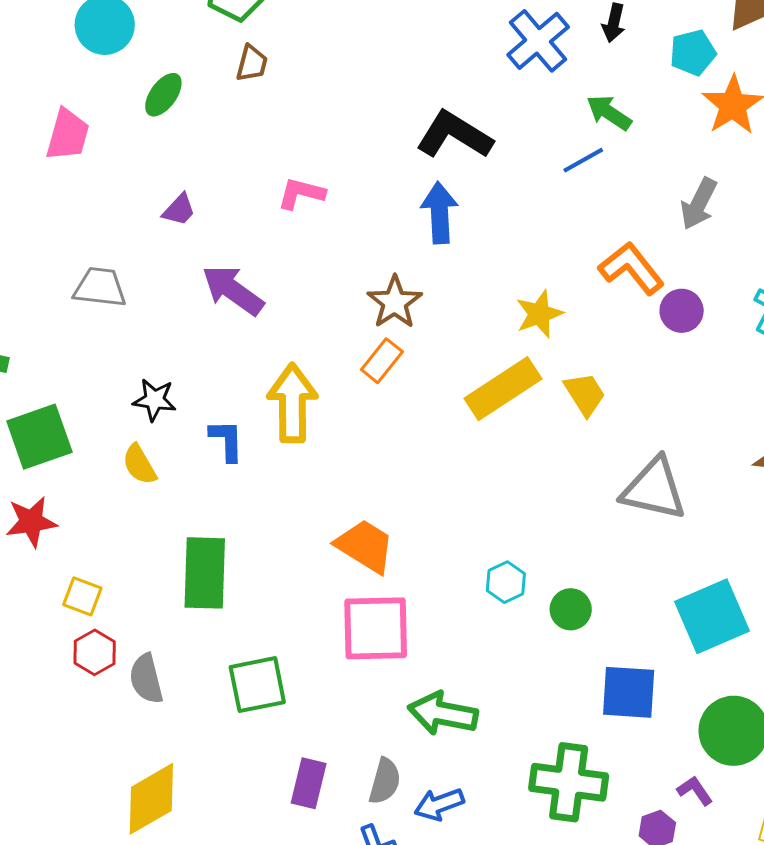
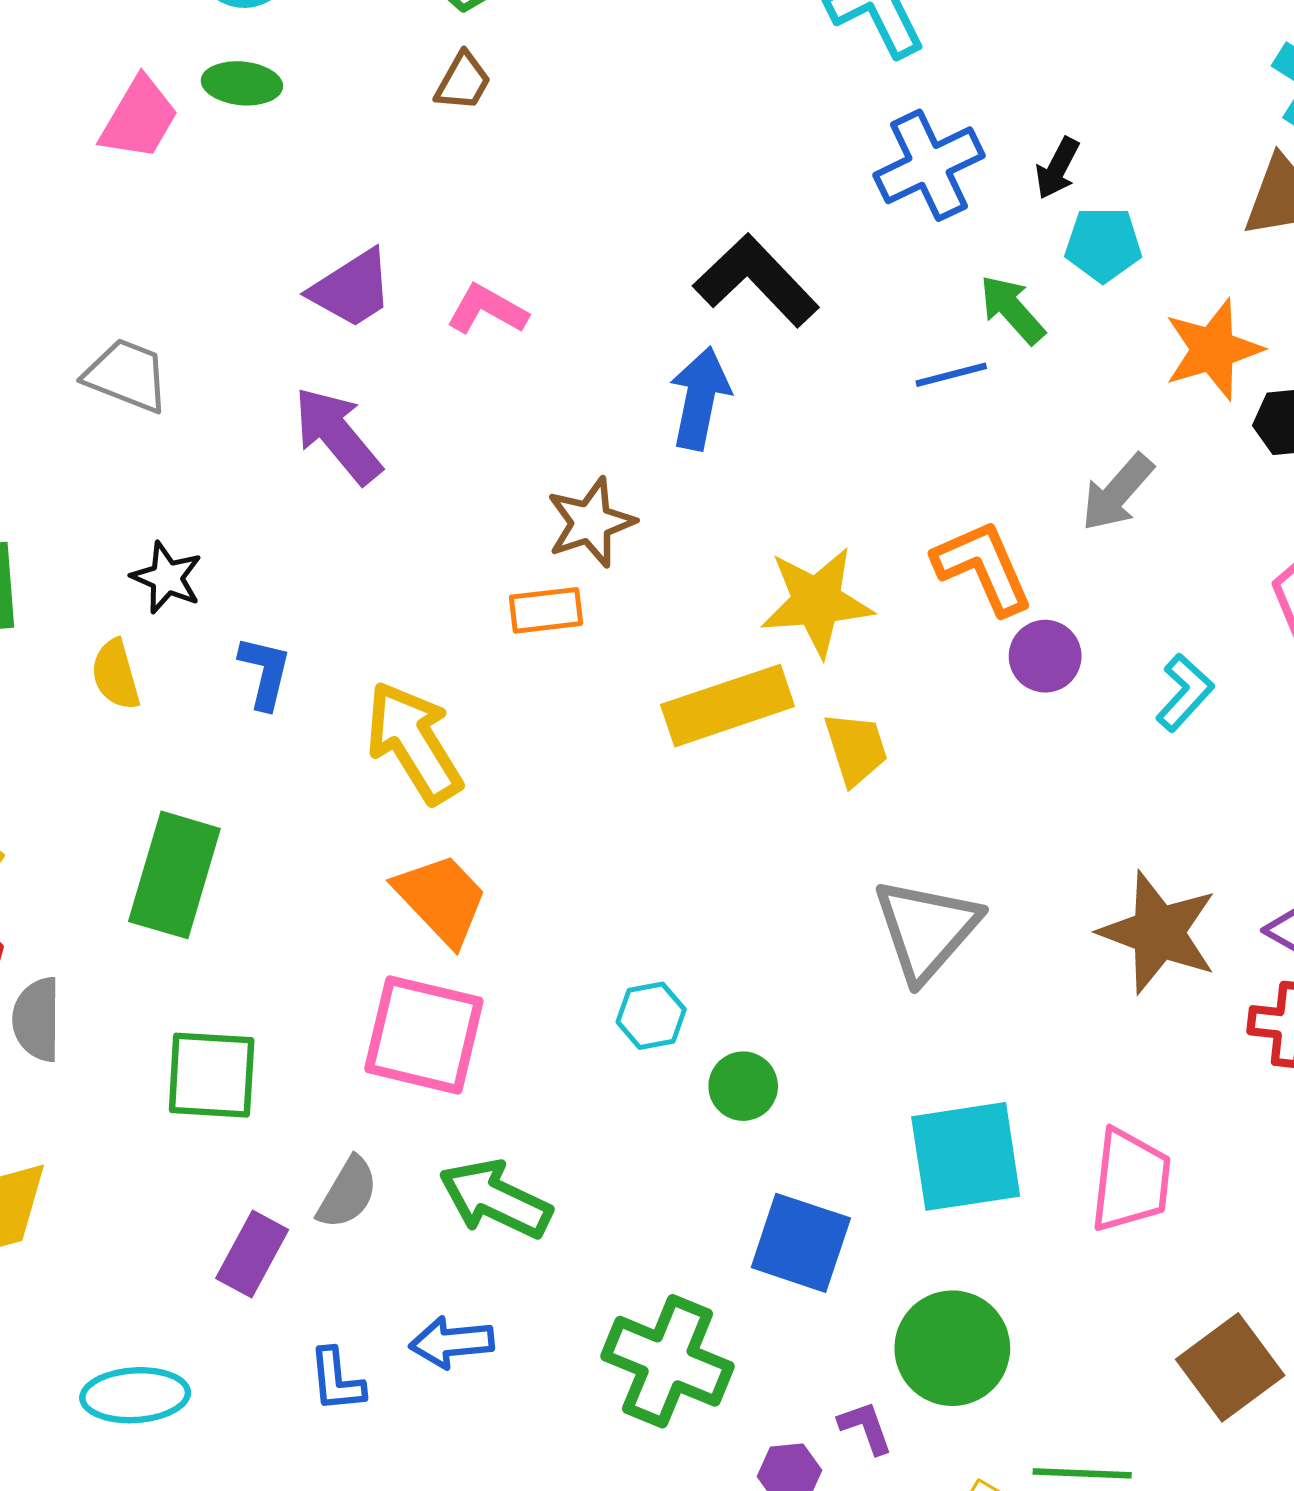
cyan pentagon: (693, 53) -> (1103, 244), moved
green ellipse: (163, 95) -> (242, 83), moved, turned 45
purple trapezoid: (179, 210) -> (352, 289), moved, size x1.5
yellow star: (539, 314) -> (817, 602), size x1.4
orange rectangle: (382, 361) -> (546, 610), turned 30
yellow arrow: (292, 403) -> (414, 742), moved, turned -46
gray triangle: (654, 489) -> (926, 929), turned 44
gray semicircle: (385, 781) -> (348, 1193), moved

